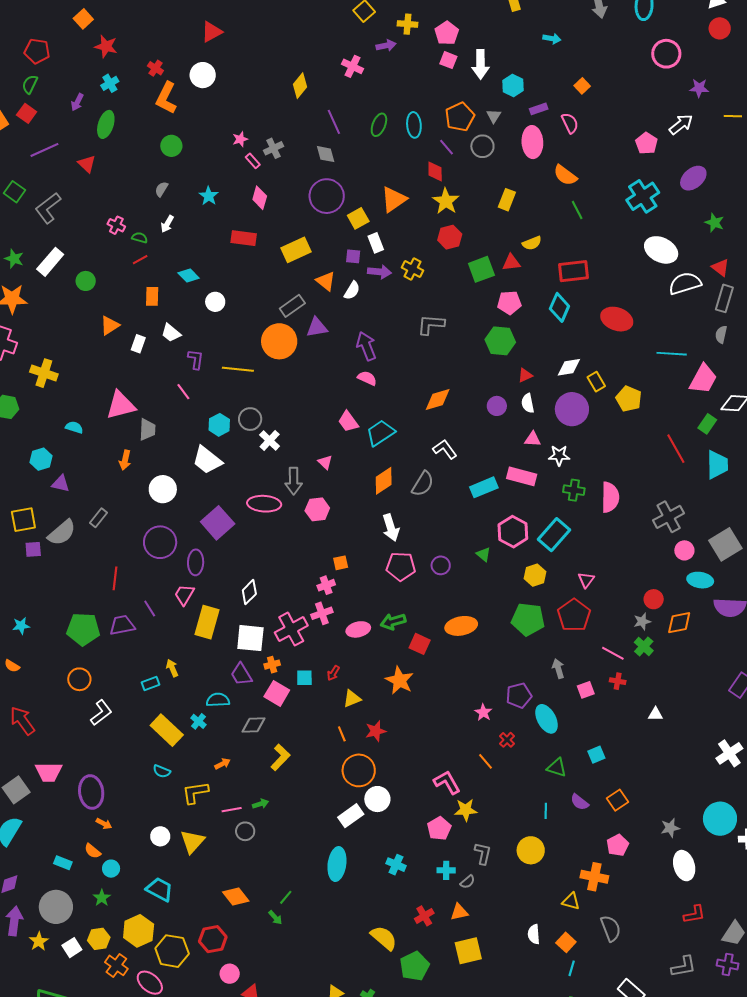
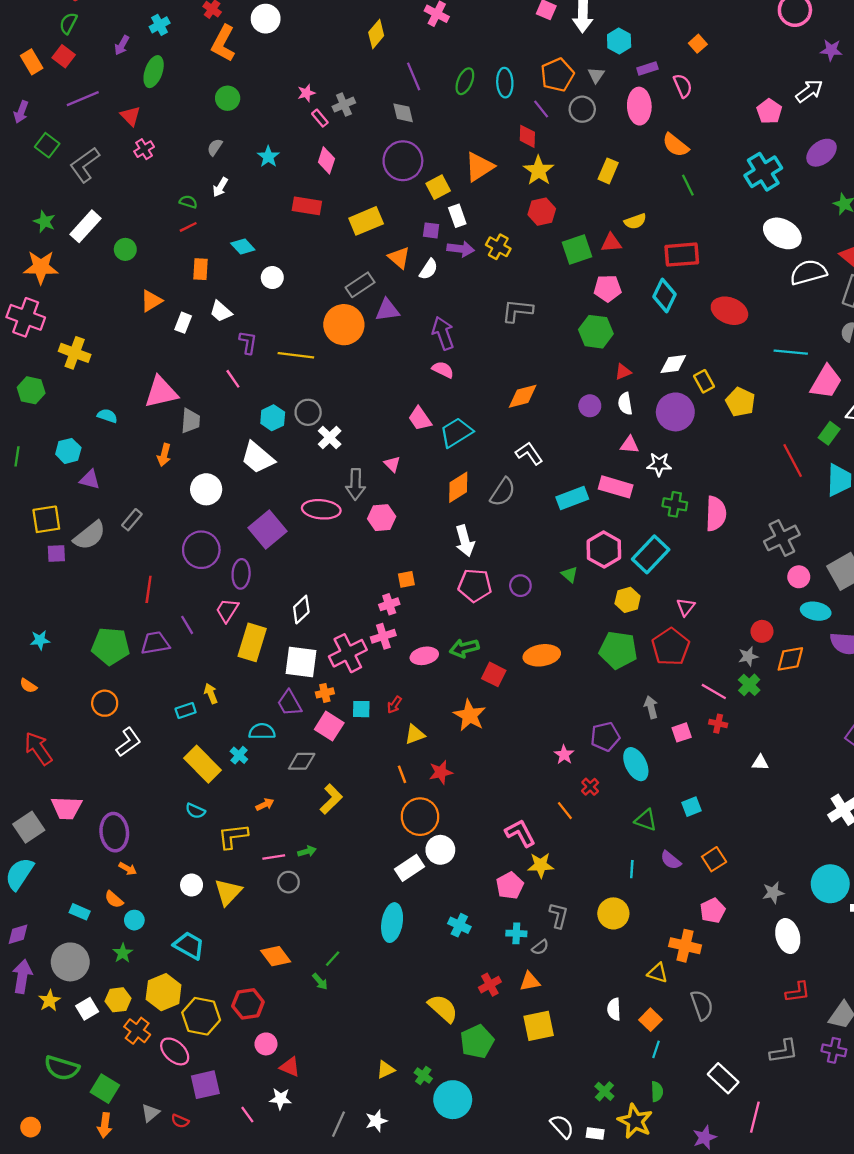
pink cross: (116, 225) -> (144, 149), moved, turned 30

